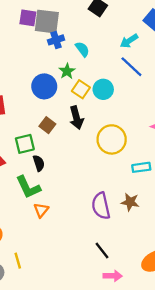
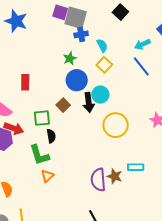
green star: (67, 71) -> (70, 58), moved
blue circle: (44, 86) -> (77, 80), moved
yellow square: (81, 89) -> (104, 65), moved
cyan circle: (103, 89) -> (100, 95), moved
cyan rectangle: (141, 167) -> (136, 167), moved
brown star: (130, 202) -> (115, 176), moved

